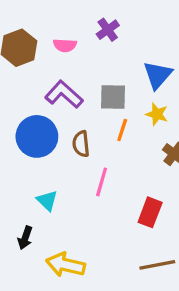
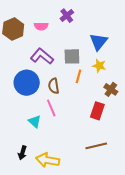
pink line: (102, 182) -> (51, 108), moved, turned -36
red rectangle: (150, 212) -> (97, 111), moved
black arrow: (25, 238) -> (22, 153), moved
brown line: (157, 265) -> (96, 146), moved

